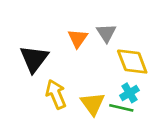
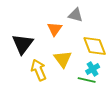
gray triangle: (106, 33) -> (76, 15), moved, turned -42
yellow triangle: (93, 104) -> (63, 59), moved

